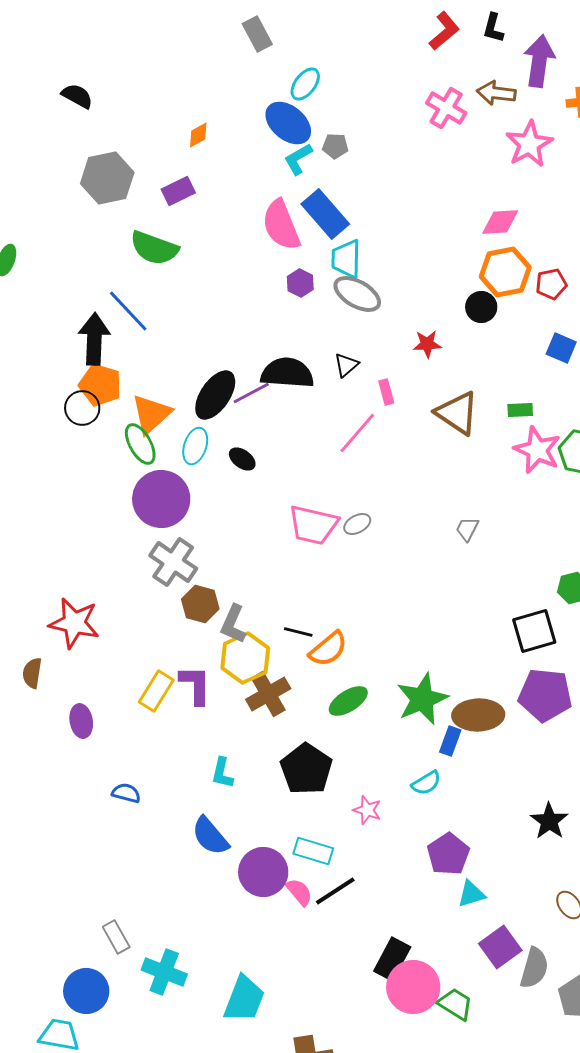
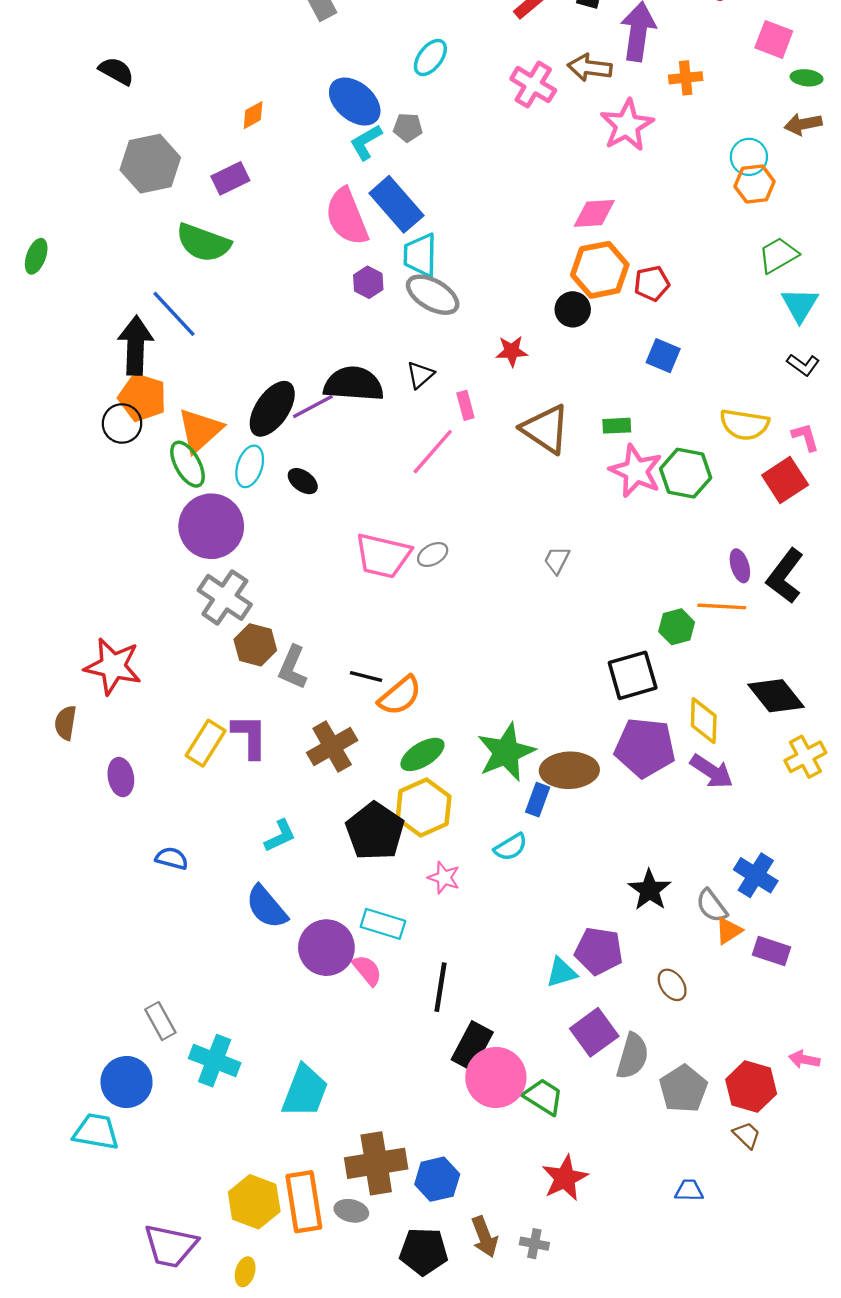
cyan ellipse: (305, 84) -> (430, 57), moved
yellow hexagon: (245, 658) -> (424, 808), moved
cyan L-shape: (222, 773) -> (280, 836), turned -128
purple pentagon: (448, 854) -> (599, 951), moved, turned -30
black line: (335, 891) -> (441, 987), moved, turned -48

